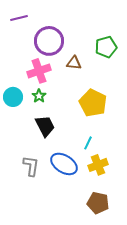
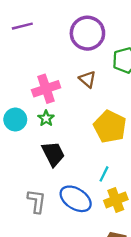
purple circle: (49, 41) -> (87, 33), moved
brown triangle: (74, 63) -> (87, 79), turned 35

